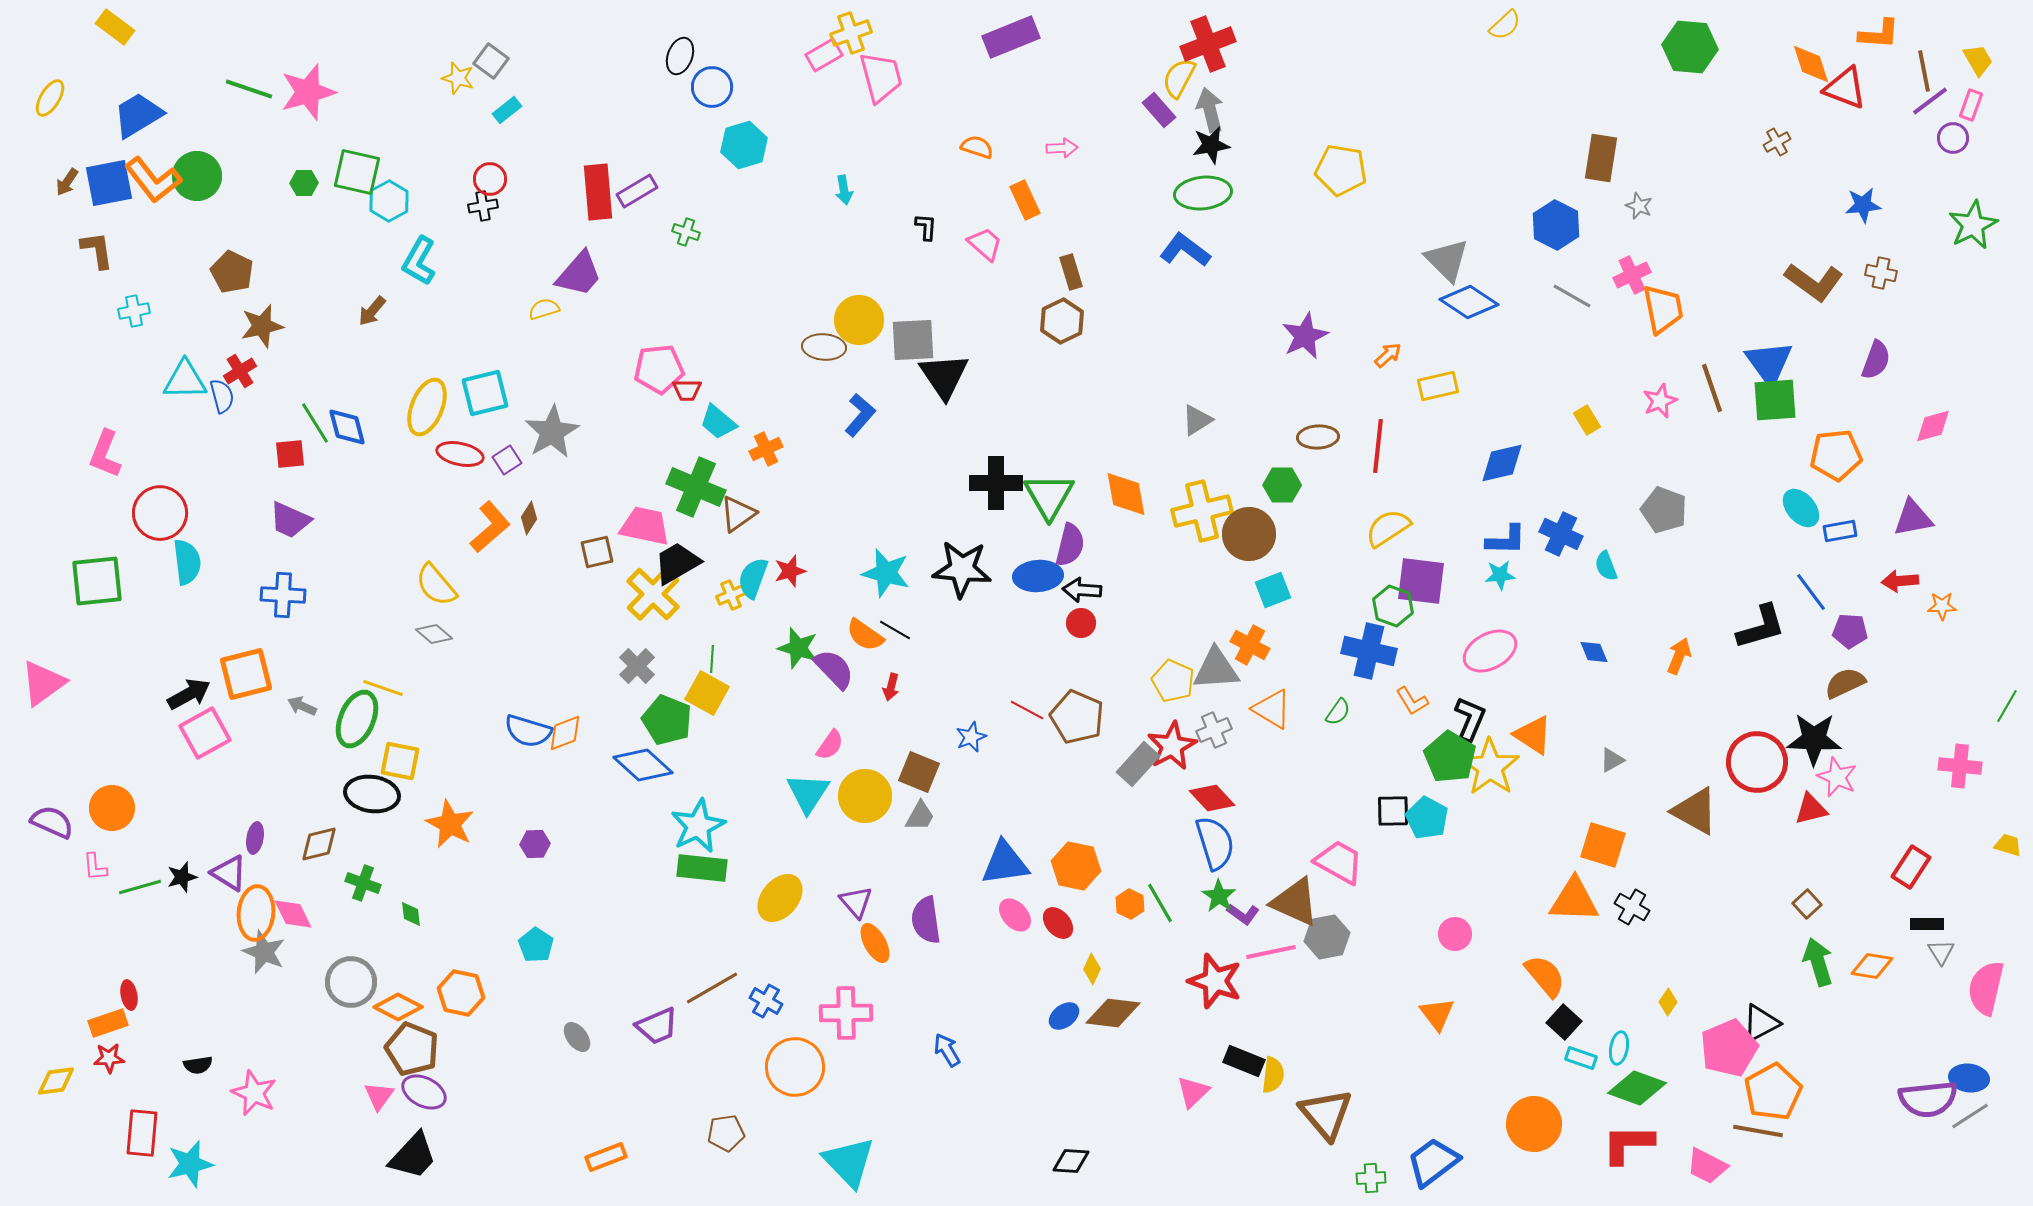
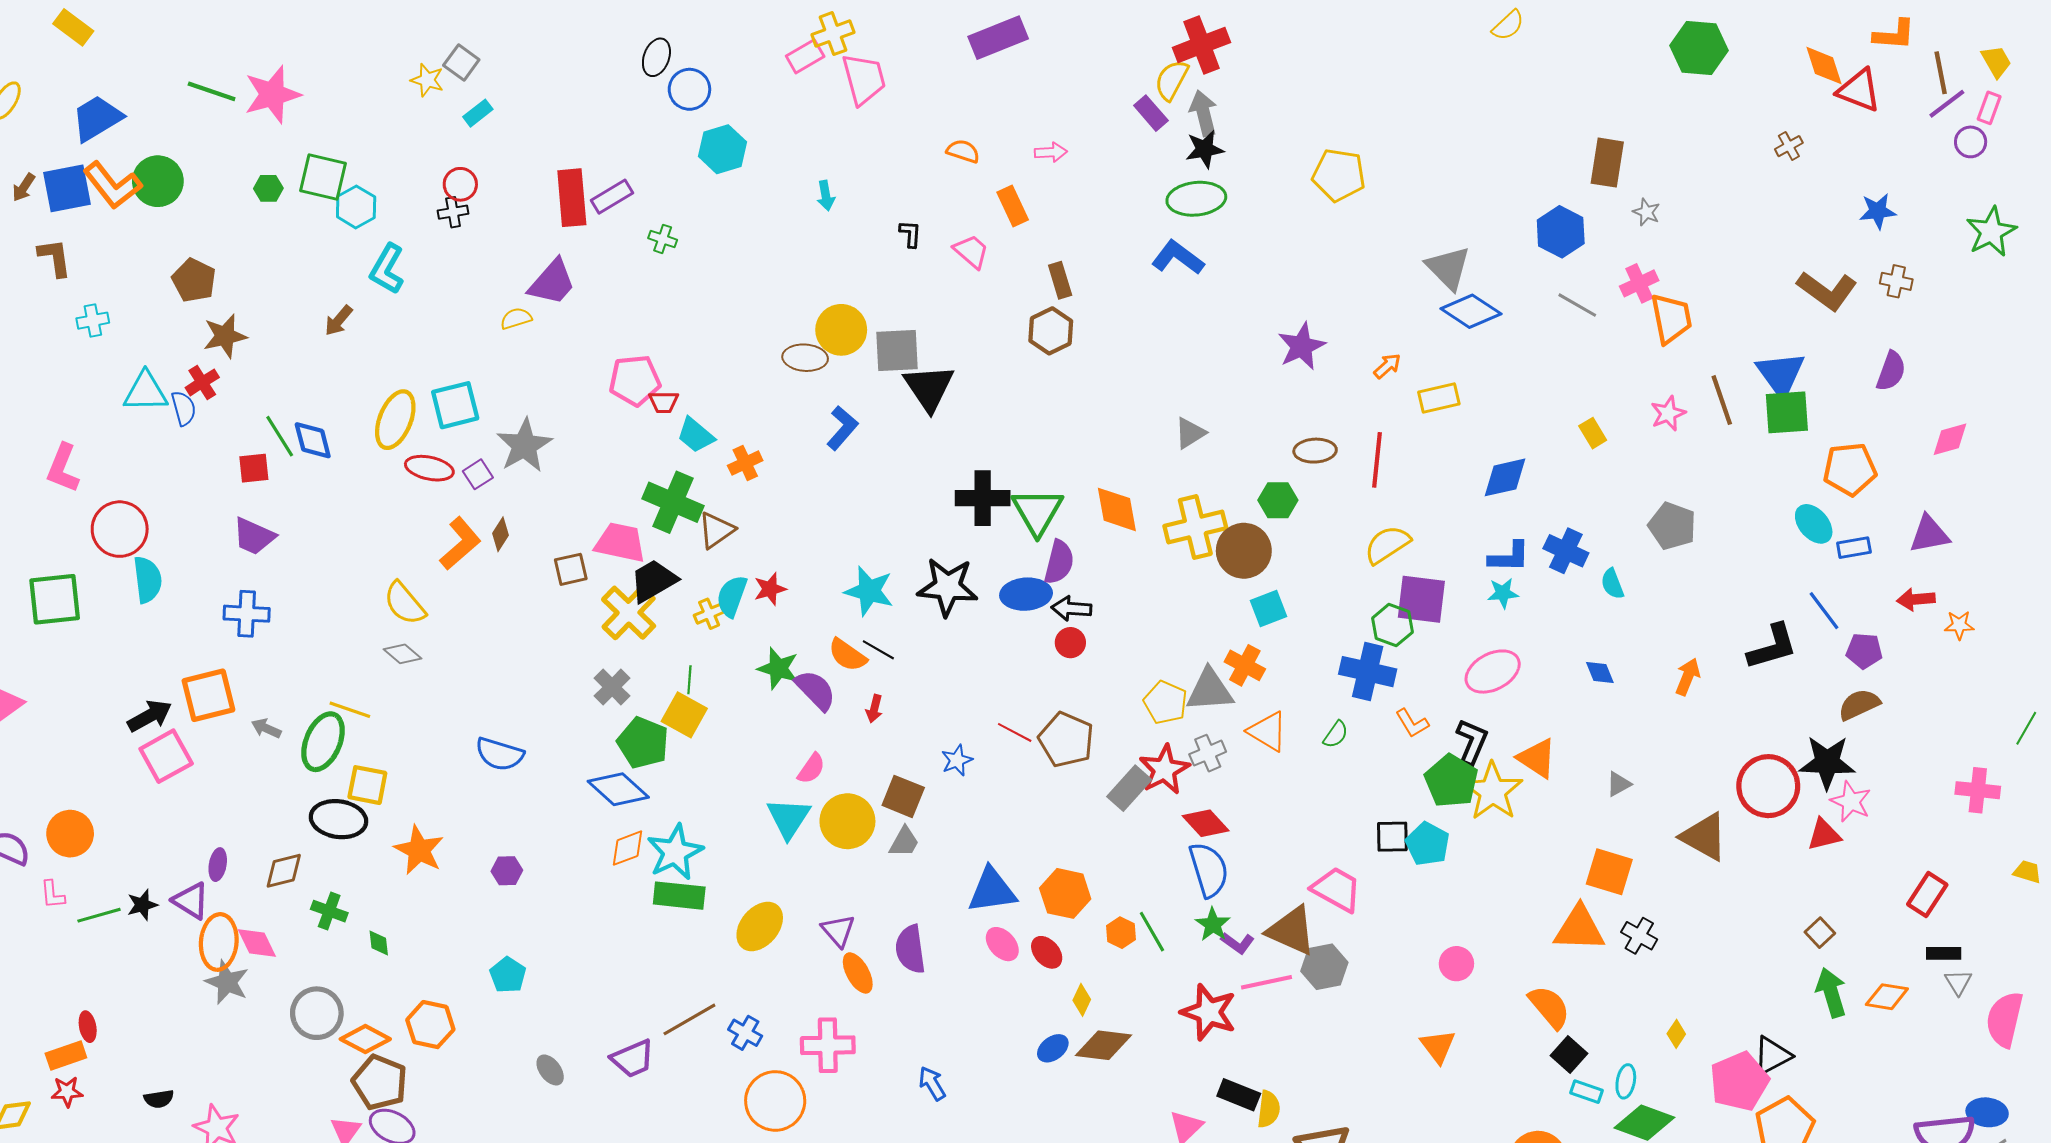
orange diamond: (565, 733) -> (628, 848), moved

